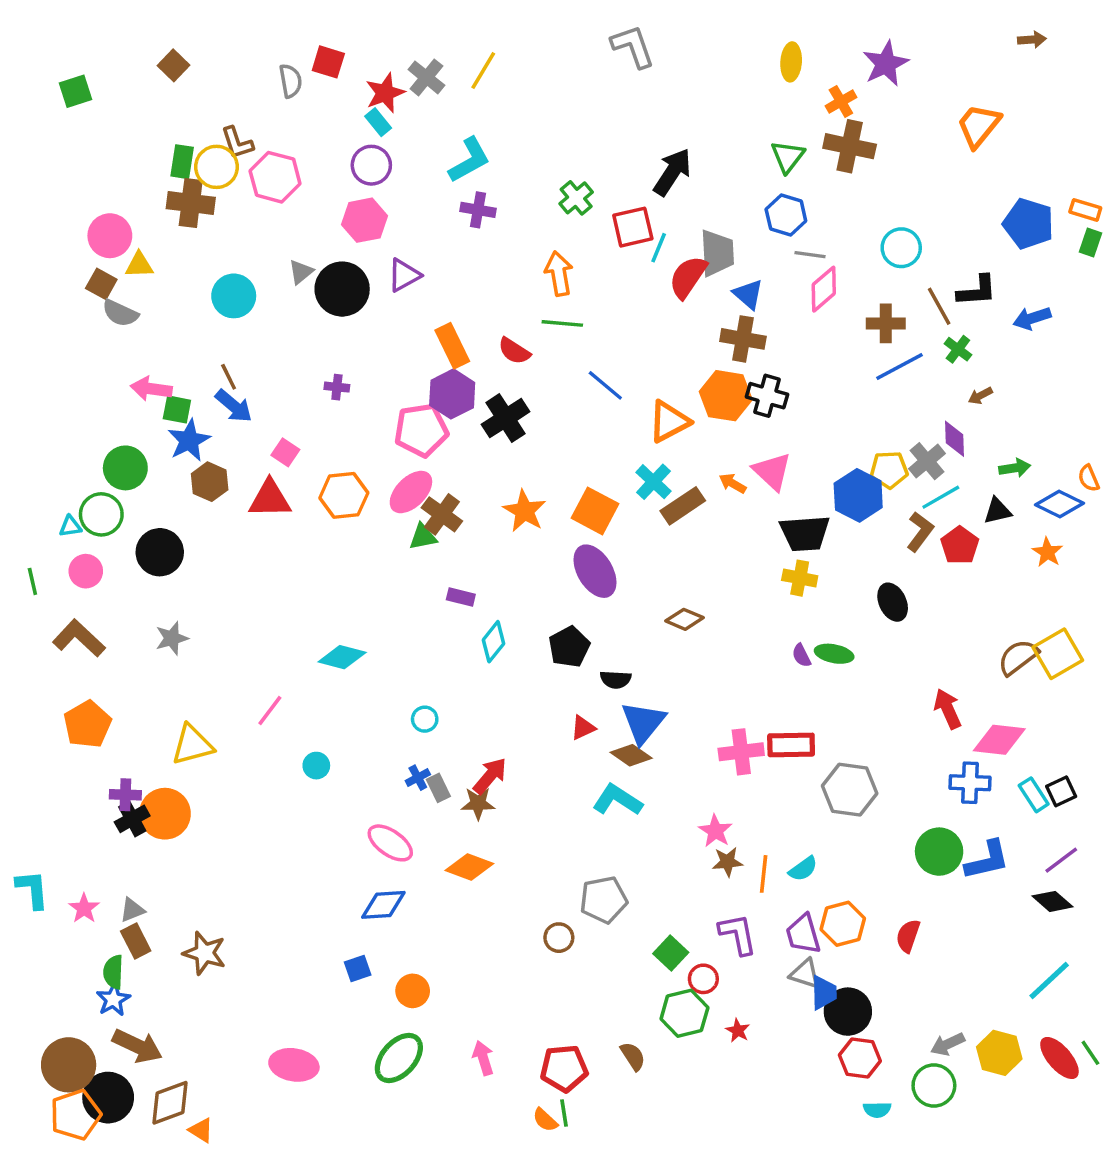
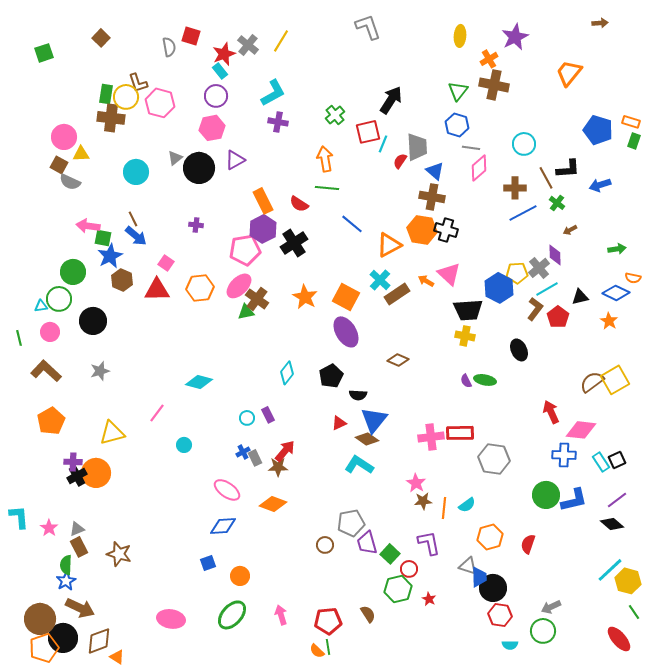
red semicircle: (688, 277) -> (400, 161), size x0.6
green arrow: (1015, 468) -> (617, 249), moved
orange semicircle: (1089, 478) -> (633, 278), turned -56
purple rectangle: (461, 597) -> (268, 415), moved, turned 49
purple trapezoid: (803, 934) -> (367, 543), moved
yellow hexagon: (999, 1053) -> (628, 581), moved
red ellipse: (1059, 1058) -> (619, 639), moved

